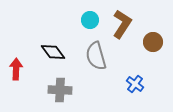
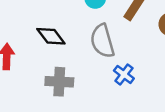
blue cross: (135, 84) -> (124, 74), moved

